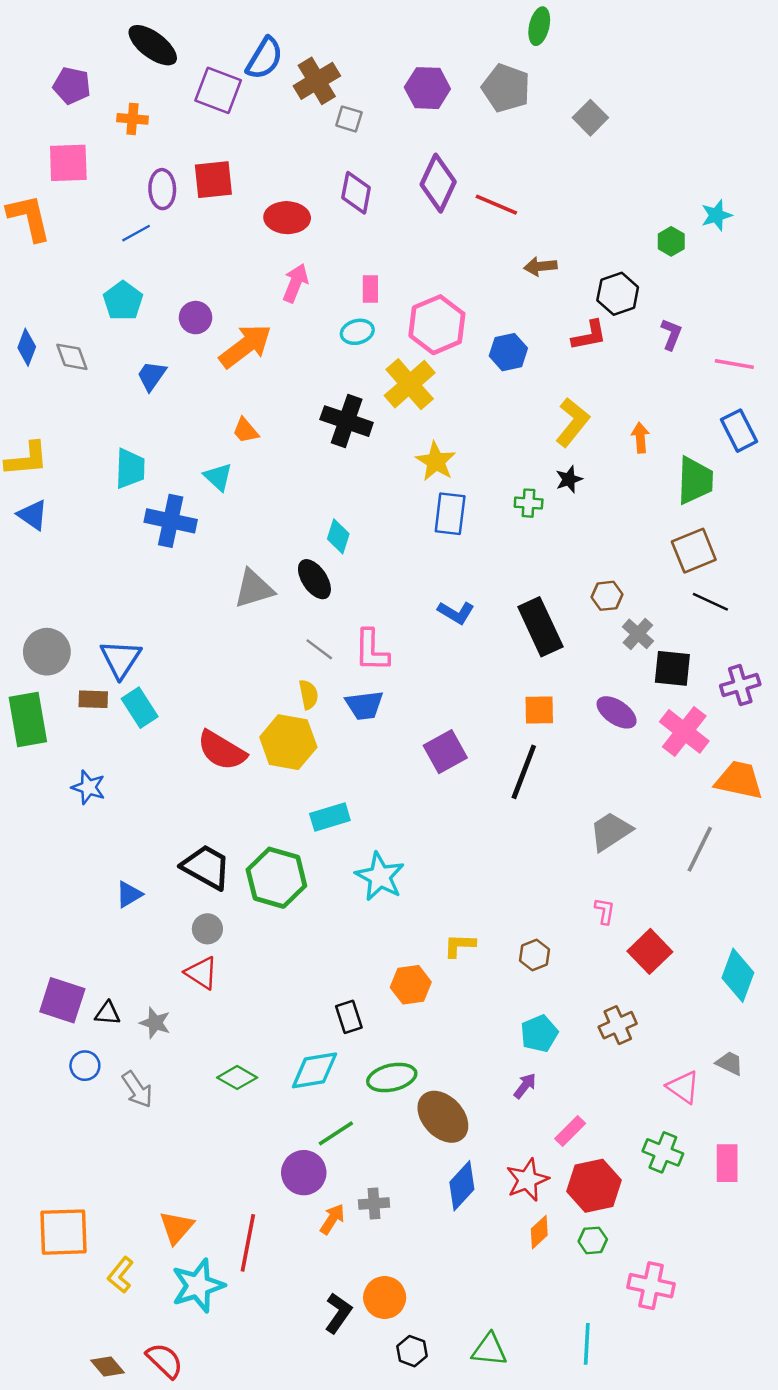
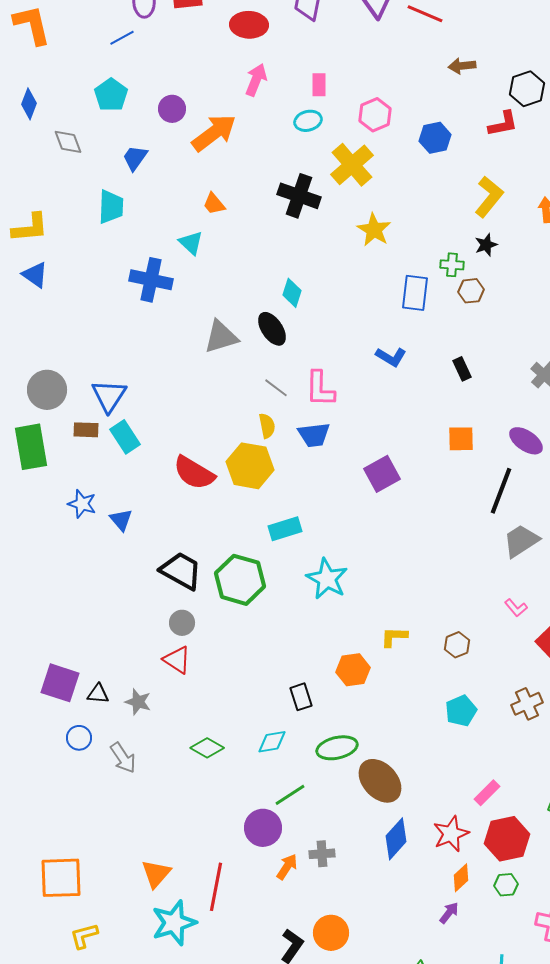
pink hexagon: (437, 325) -> (375, 115), size x0.7
blue diamond: (27, 347) -> (29, 104), moved
cyan trapezoid: (130, 469) -> (111, 207), moved
blue rectangle: (450, 514) -> (415, 293), moved
brown hexagon: (607, 596) -> (471, 291), moved
black rectangle: (540, 627) -> (462, 369), size x0.5
black line: (524, 772) -> (501, 491), moved
blue triangle: (129, 894) -> (121, 520), moved, turned -40
pink L-shape: (605, 911) -> (516, 608), turned 130
cyan diamond: (314, 1070) -> (272, 742), size x0.7
purple arrow: (525, 1086) -> (449, 913), moved
yellow L-shape: (121, 1275) -> (84, 936), moved, turned 36

